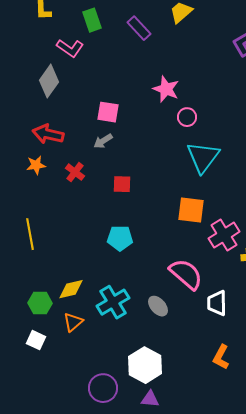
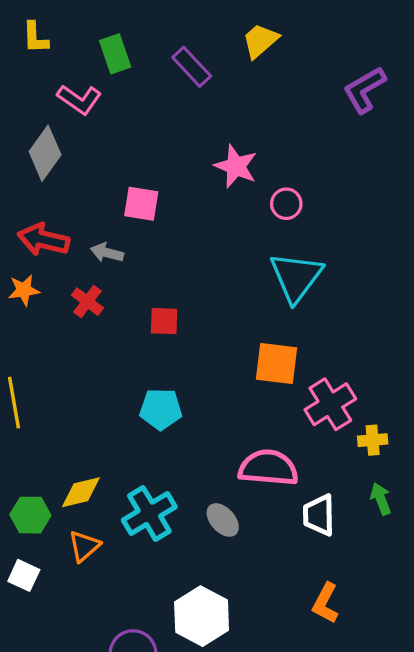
pink circle: (187, 117) -> (286, 204), moved
gray arrow: (103, 141) -> (107, 253), moved, turned 48
pink semicircle: (186, 274) -> (268, 468), turned -36

